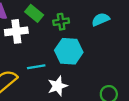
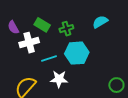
cyan line: (36, 67) -> (49, 59), moved
white star: (58, 86) -> (59, 79), moved, turned 30

